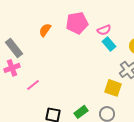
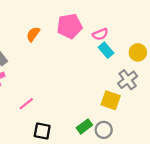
pink line: (33, 85) -> (26, 104), moved
green rectangle: (81, 112) -> (84, 126), moved

